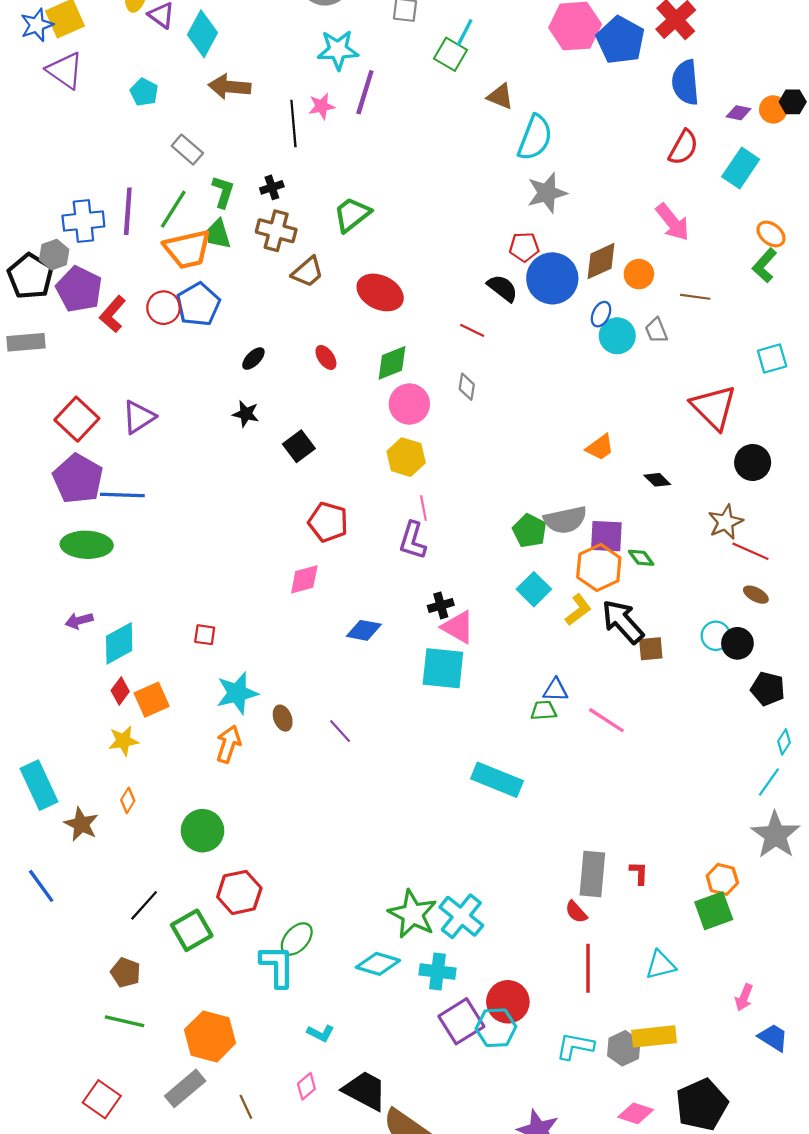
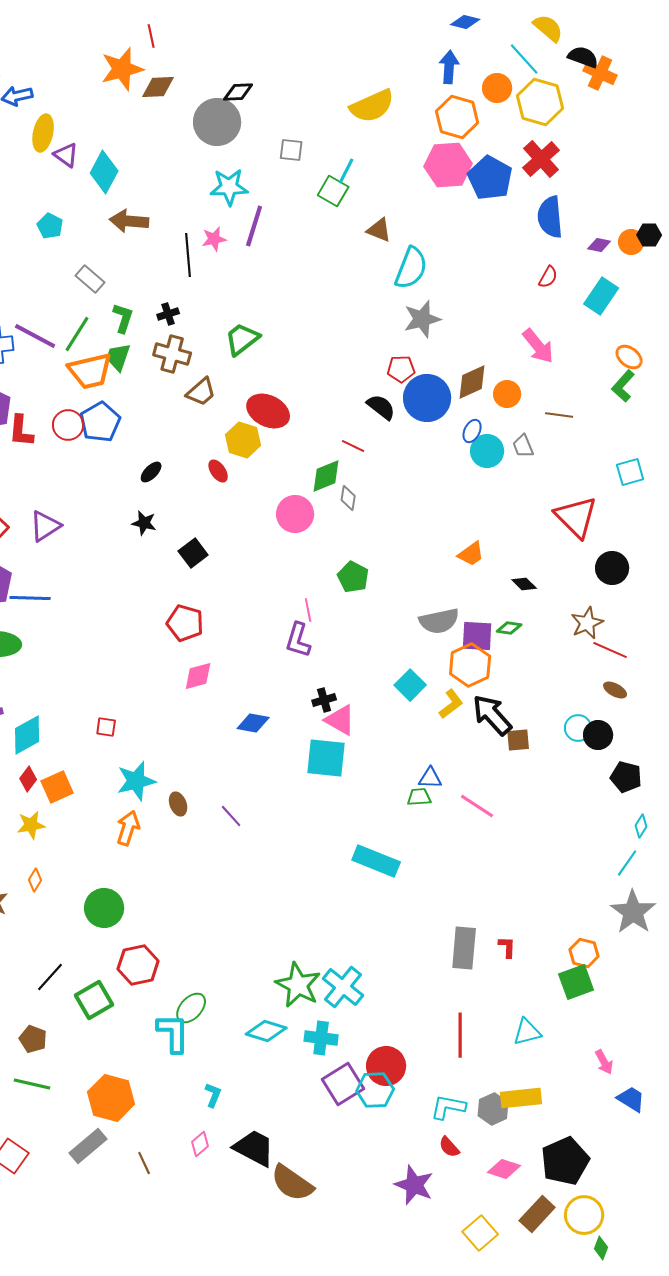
red semicircle: (683, 147) -> (548, 277), size x0.7
purple line: (128, 211) -> (35, 336), turned -66
green trapezoid: (218, 234) -> (118, 357), turned 36
red L-shape: (113, 314) -> (21, 431), turned -36
green diamond: (392, 363) -> (326, 476), moved
yellow hexagon: (406, 457) -> (243, 440), moved
red pentagon: (328, 522) -> (185, 623), moved
green pentagon: (530, 531) -> (353, 577), moved
green diamond: (641, 558) -> (509, 628), moved, turned -45
red semicircle: (576, 912) -> (449, 1147), moved
pink arrow: (744, 997) -> (604, 1062), turned -50
cyan L-shape: (321, 1033) -> (213, 1095), turned -95

